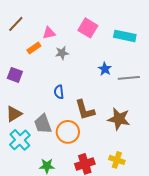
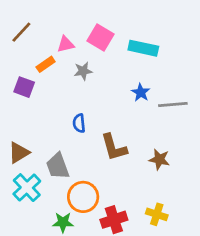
pink square: (88, 28) -> (100, 38), moved
cyan rectangle: (125, 36) -> (143, 48), moved
purple square: (15, 75) -> (24, 87), moved
brown star: (119, 119) -> (159, 159), size x0.7
orange circle: (68, 132) -> (83, 197), moved

